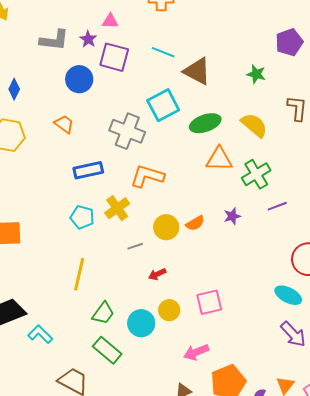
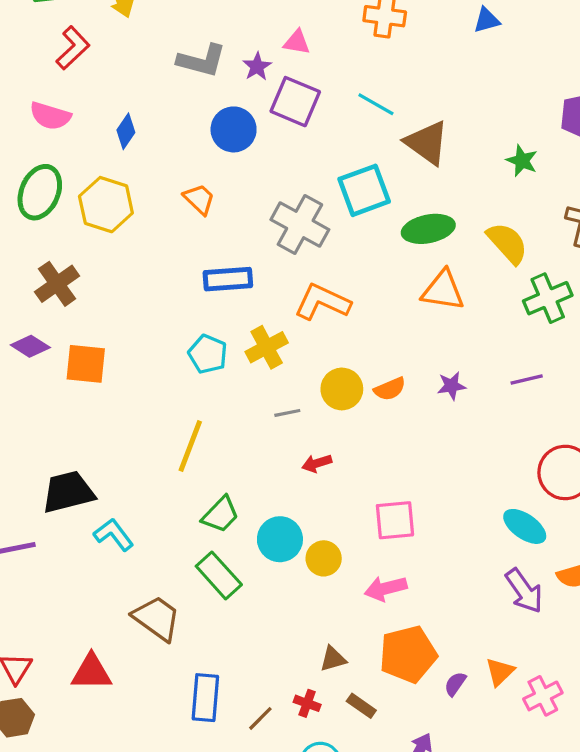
green cross: (256, 174) -> (548, 298), moved
yellow circle: (169, 310) -> (324, 558), moved
pink arrow: (196, 352) -> (386, 588), moved

